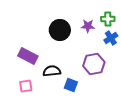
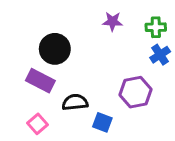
purple star: (88, 26) -> (112, 21), moved
black circle: (60, 30) -> (55, 49), moved
pink square: (26, 86) -> (37, 124), turned -32

